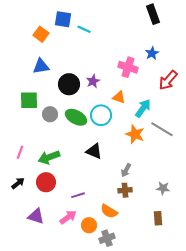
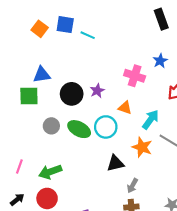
orange square: (41, 34) -> (40, 29), moved
green square: (29, 100) -> (29, 96), moved
black triangle: (94, 151) -> (115, 163), moved, turned -36

